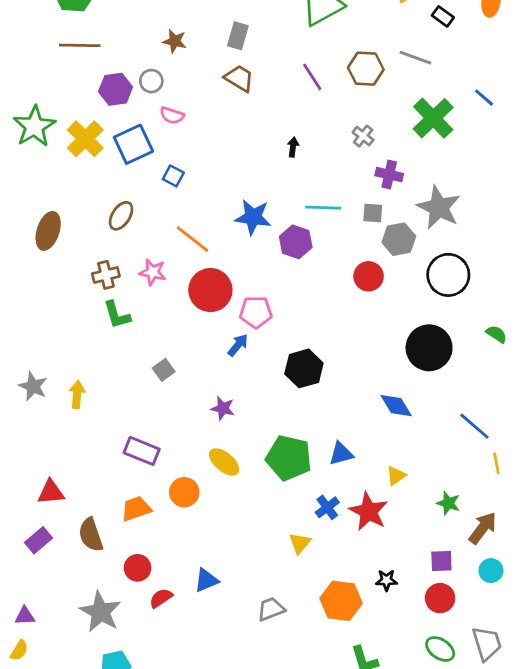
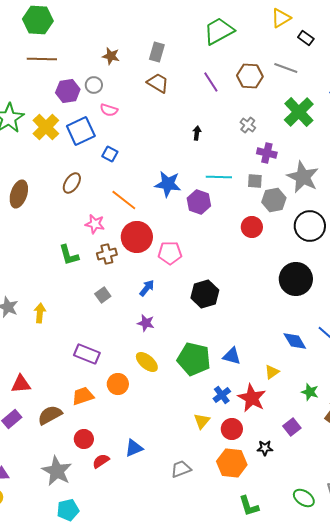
brown cross: (106, 275) -> (107, 254), moved
blue arrow: (238, 345) -> (147, 288), moved
blue diamond: (396, 406) -> (295, 341), moved
blue triangle: (341, 454) -> (232, 356), turned 30
brown semicircle: (91, 535) -> (50, 415), turned 80
purple square: (441, 561) -> (292, 427), moved, turned -36
red circle: (440, 598) -> (232, 429), moved

